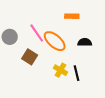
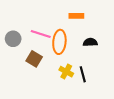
pink line: (37, 33) -> (41, 34), turned -36
orange ellipse: (55, 41) -> (59, 42), turned 55

